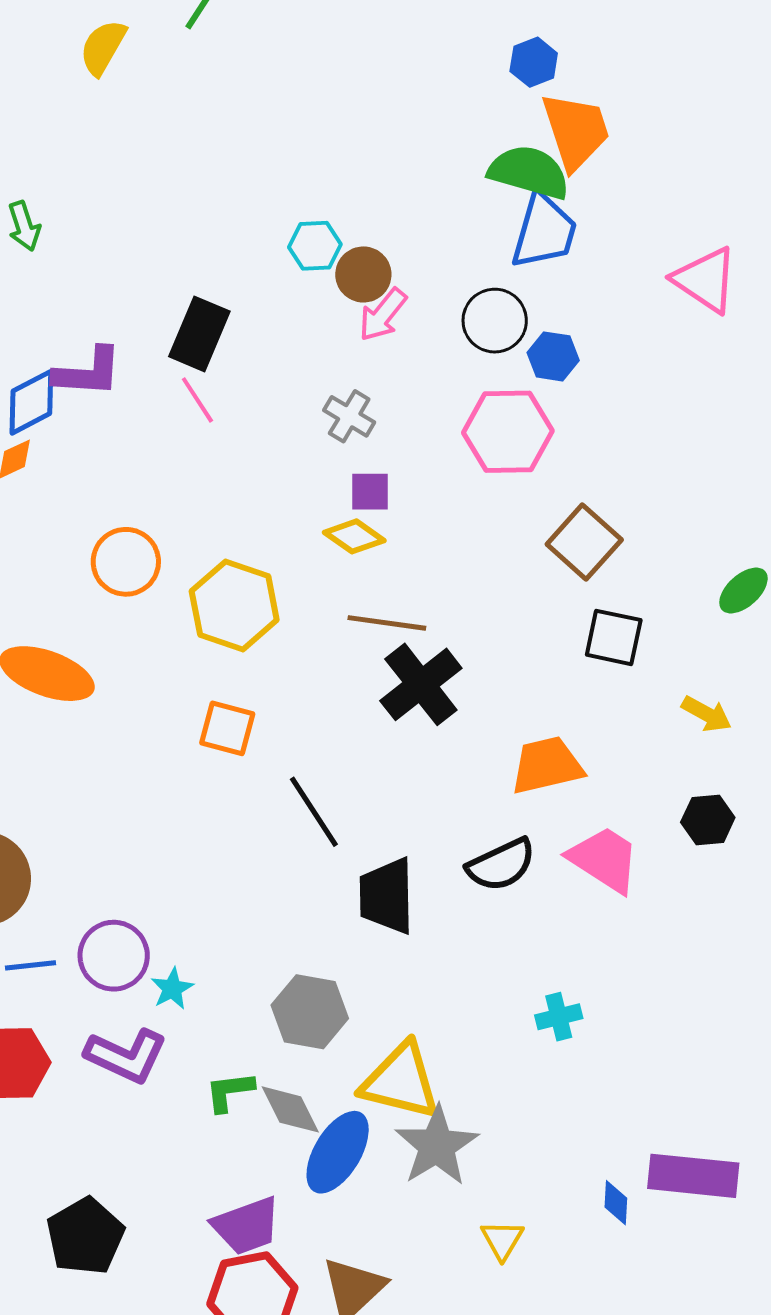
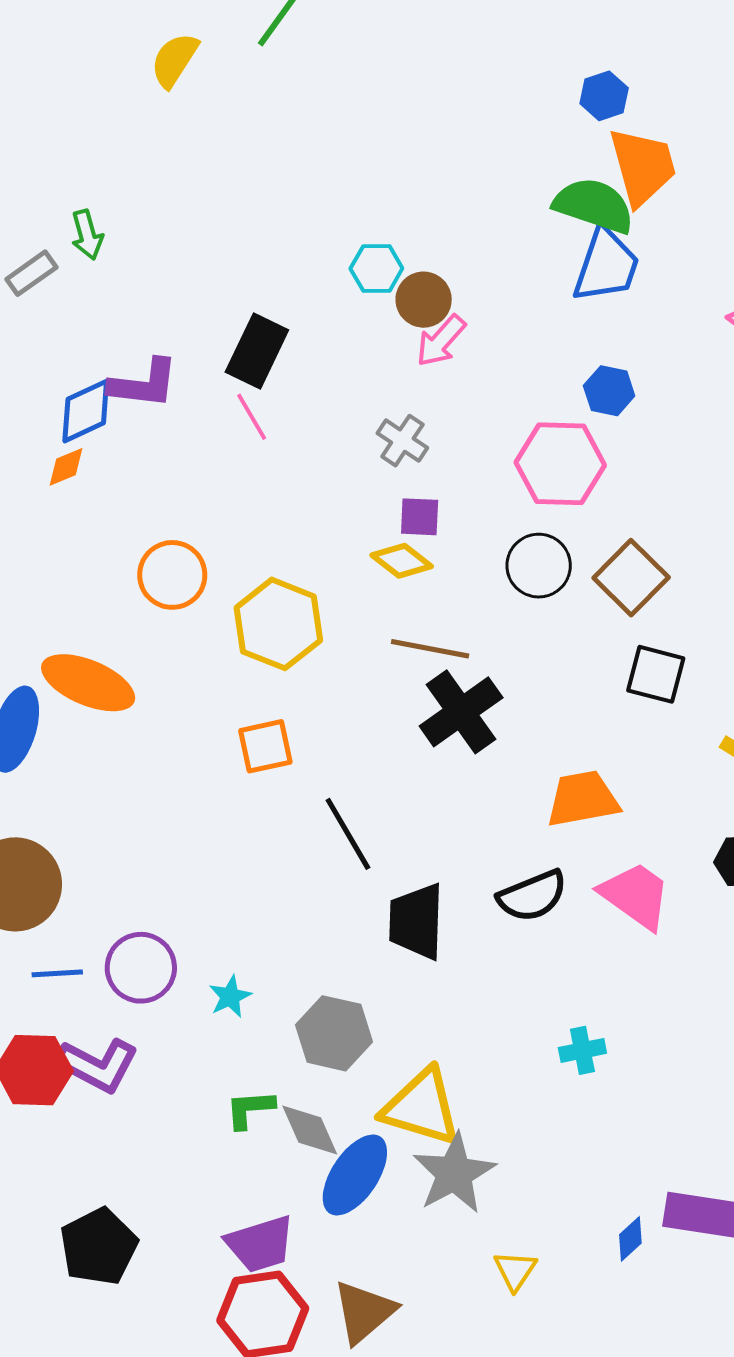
black circle: (495, 321) -> (539, 566), moved
orange square: (227, 728) -> (265, 746), turned -30
cyan star: (172, 989) -> (230, 997), moved
purple L-shape: (126, 1056) -> (97, 1065), moved
blue diamond: (616, 1203) -> (630, 1239), turned 42

